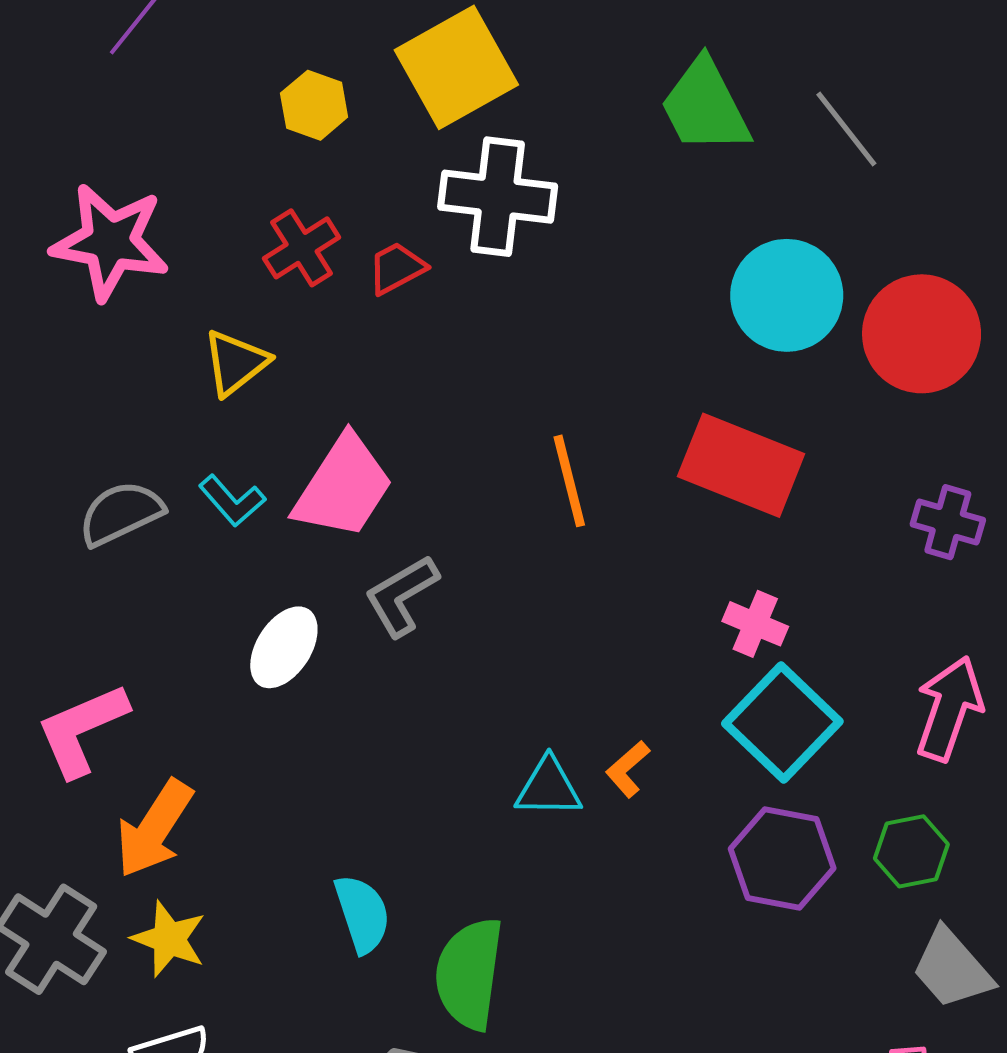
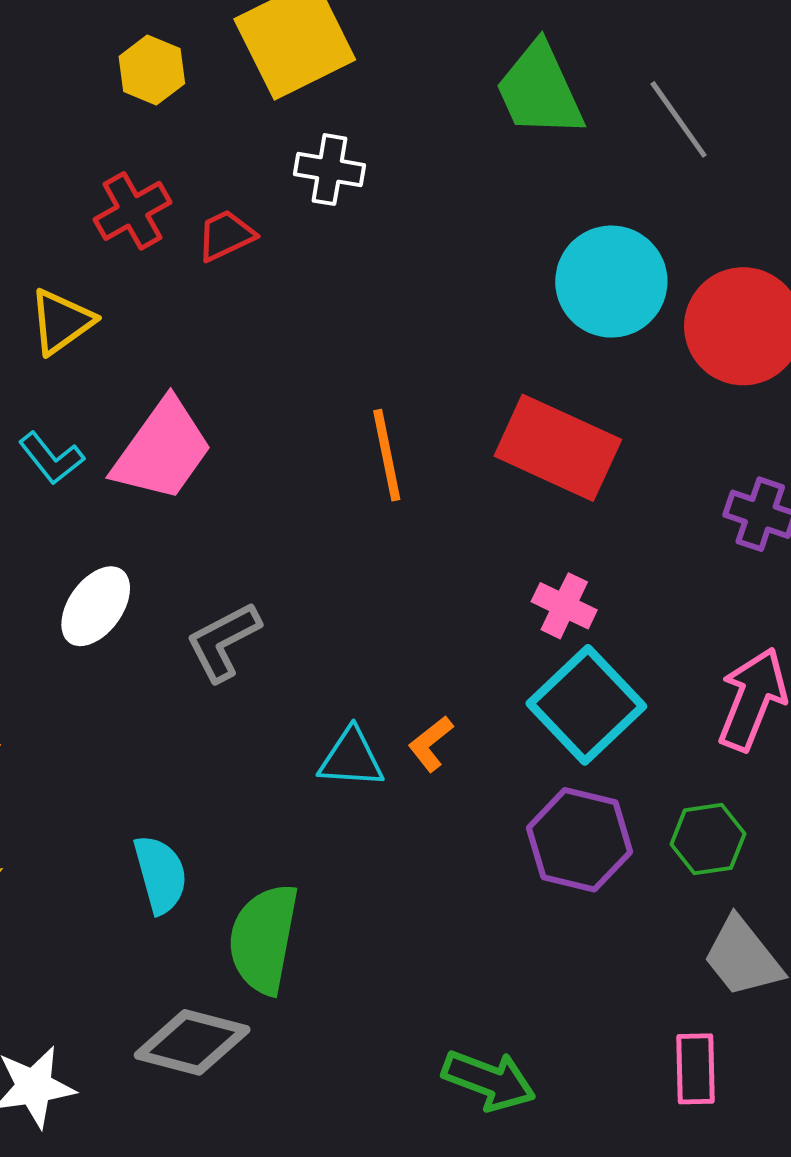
white cross: (498, 197) -> (329, 170), size x0.6
gray L-shape: (401, 596) -> (223, 642), moved

